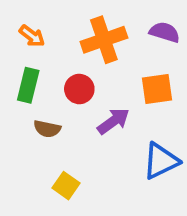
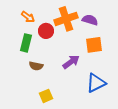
purple semicircle: (165, 32) -> (90, 20), moved
red circle: (79, 89) -> (46, 31), moved
yellow square: (66, 186) -> (46, 96), turned 32

